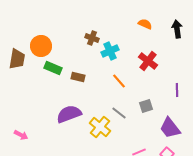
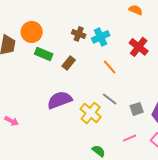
brown cross: (92, 38) -> (79, 34), moved
brown rectangle: (78, 77) -> (69, 63), turned -64
gray square: (146, 106) -> (137, 109), moved

